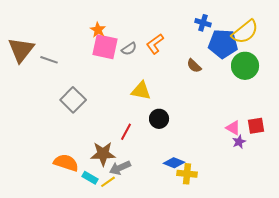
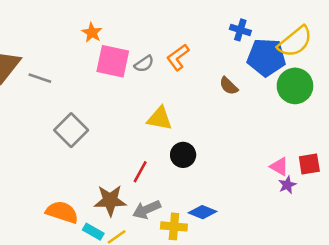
orange star: (98, 30) -> (92, 33), moved
gray arrow: (120, 168) -> (147, 210), moved
yellow cross: (187, 174) -> (174, 226), moved

